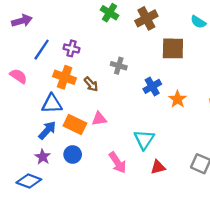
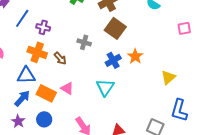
brown square: (173, 48) -> (115, 28), moved, turned 35
blue line: (42, 50) -> (22, 18), moved
orange star: (178, 99) -> (135, 56), moved
pink triangle: (99, 119) -> (67, 88), turned 40
cyan triangle: (144, 140) -> (105, 87), moved

